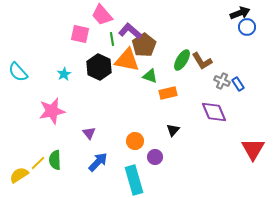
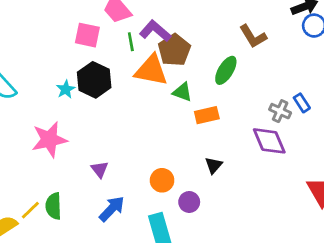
brown L-shape: (202, 61) -> (253, 36), moved
black hexagon: (99, 67) -> (94, 80), moved
gray cross: (222, 81) -> (280, 111), moved

